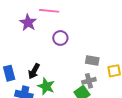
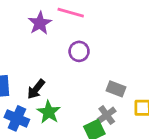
gray cross: (89, 81) -> (107, 115), turned -32

